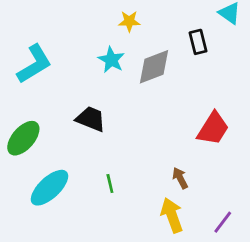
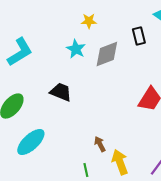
brown arrow: (180, 178) -> (100, 144), moved
green line: (110, 184) -> (86, 170), moved

